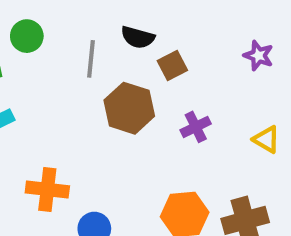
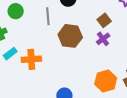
brown square: (172, 66) -> (104, 20), moved
orange cross: (47, 189) -> (31, 59), moved

